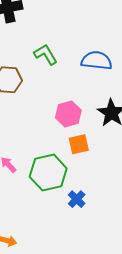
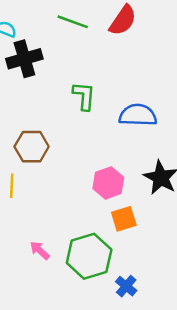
green L-shape: (46, 54) -> (84, 96), moved, turned 40

